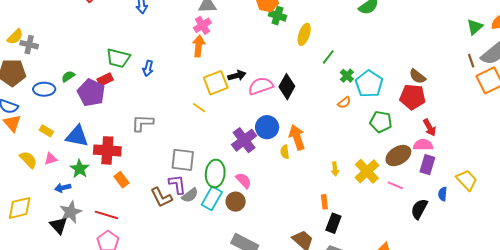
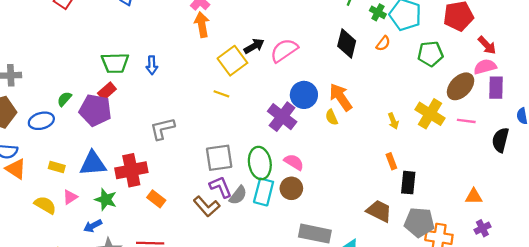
black diamond: (287, 87) -> (347, 43), moved

